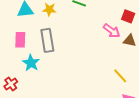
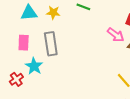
red cross: (11, 84) -> (16, 79), moved

